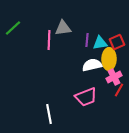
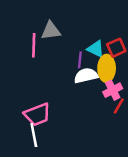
purple line: (87, 40) -> (80, 60), moved
cyan triangle: (100, 43) -> (96, 49), turned 35
pink trapezoid: (86, 97) -> (37, 114), moved

